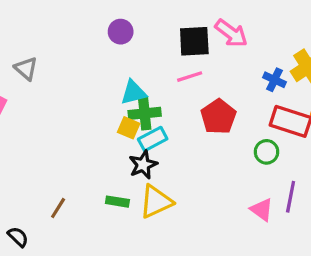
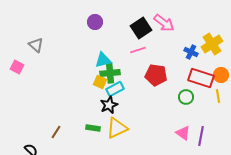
black square: (194, 41) -> (141, 28), turned -30
red pentagon: (218, 117) -> (156, 75), turned -30
purple line: (291, 197) -> (201, 136), moved

